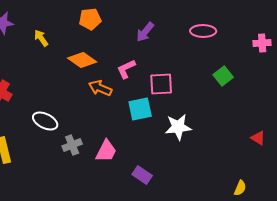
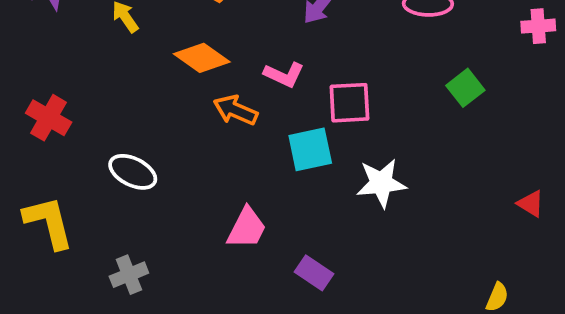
pink L-shape: (126, 69) -> (284, 75), turned -130
gray cross: (72, 145) -> (129, 275), moved

